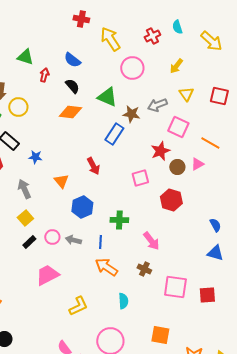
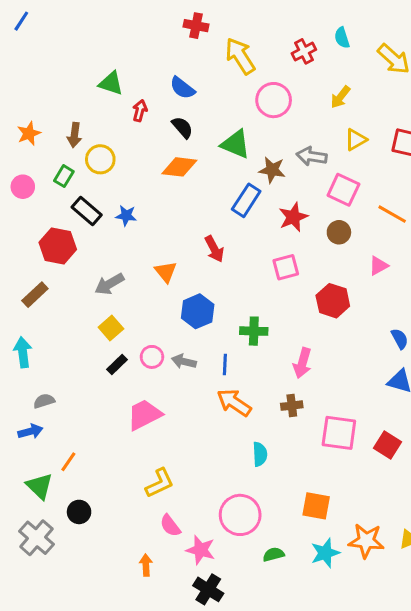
yellow triangle: (186, 94) -> (356, 140), turned 35
gray arrow: (157, 105) -> (312, 156), turned 30
red star: (160, 151) -> (293, 217), moved
blue star: (35, 157) -> (126, 216), moved
pink triangle: (197, 164) -> (378, 266), moved
brown circle: (177, 167) -> (339, 232), moved
gray arrow: (24, 189) -> (109, 284), turned -96
pink arrow: (151, 241) -> (302, 363), turned 54
brown cross: (144, 269) -> (292, 406), turned -32
red square: (207, 295) -> (388, 445), turned 36
yellow L-shape: (78, 306) -> (160, 483), moved

